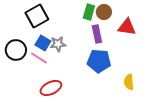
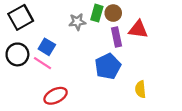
black square: (37, 16) -> (21, 17), moved
purple rectangle: (97, 34) -> (116, 37), moved
gray star: (58, 44) -> (77, 22), moved
blue pentagon: (99, 61) -> (108, 66), turned -30

